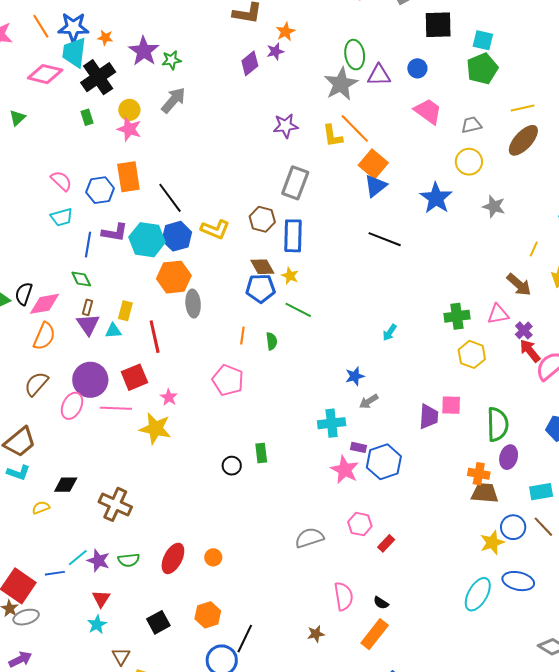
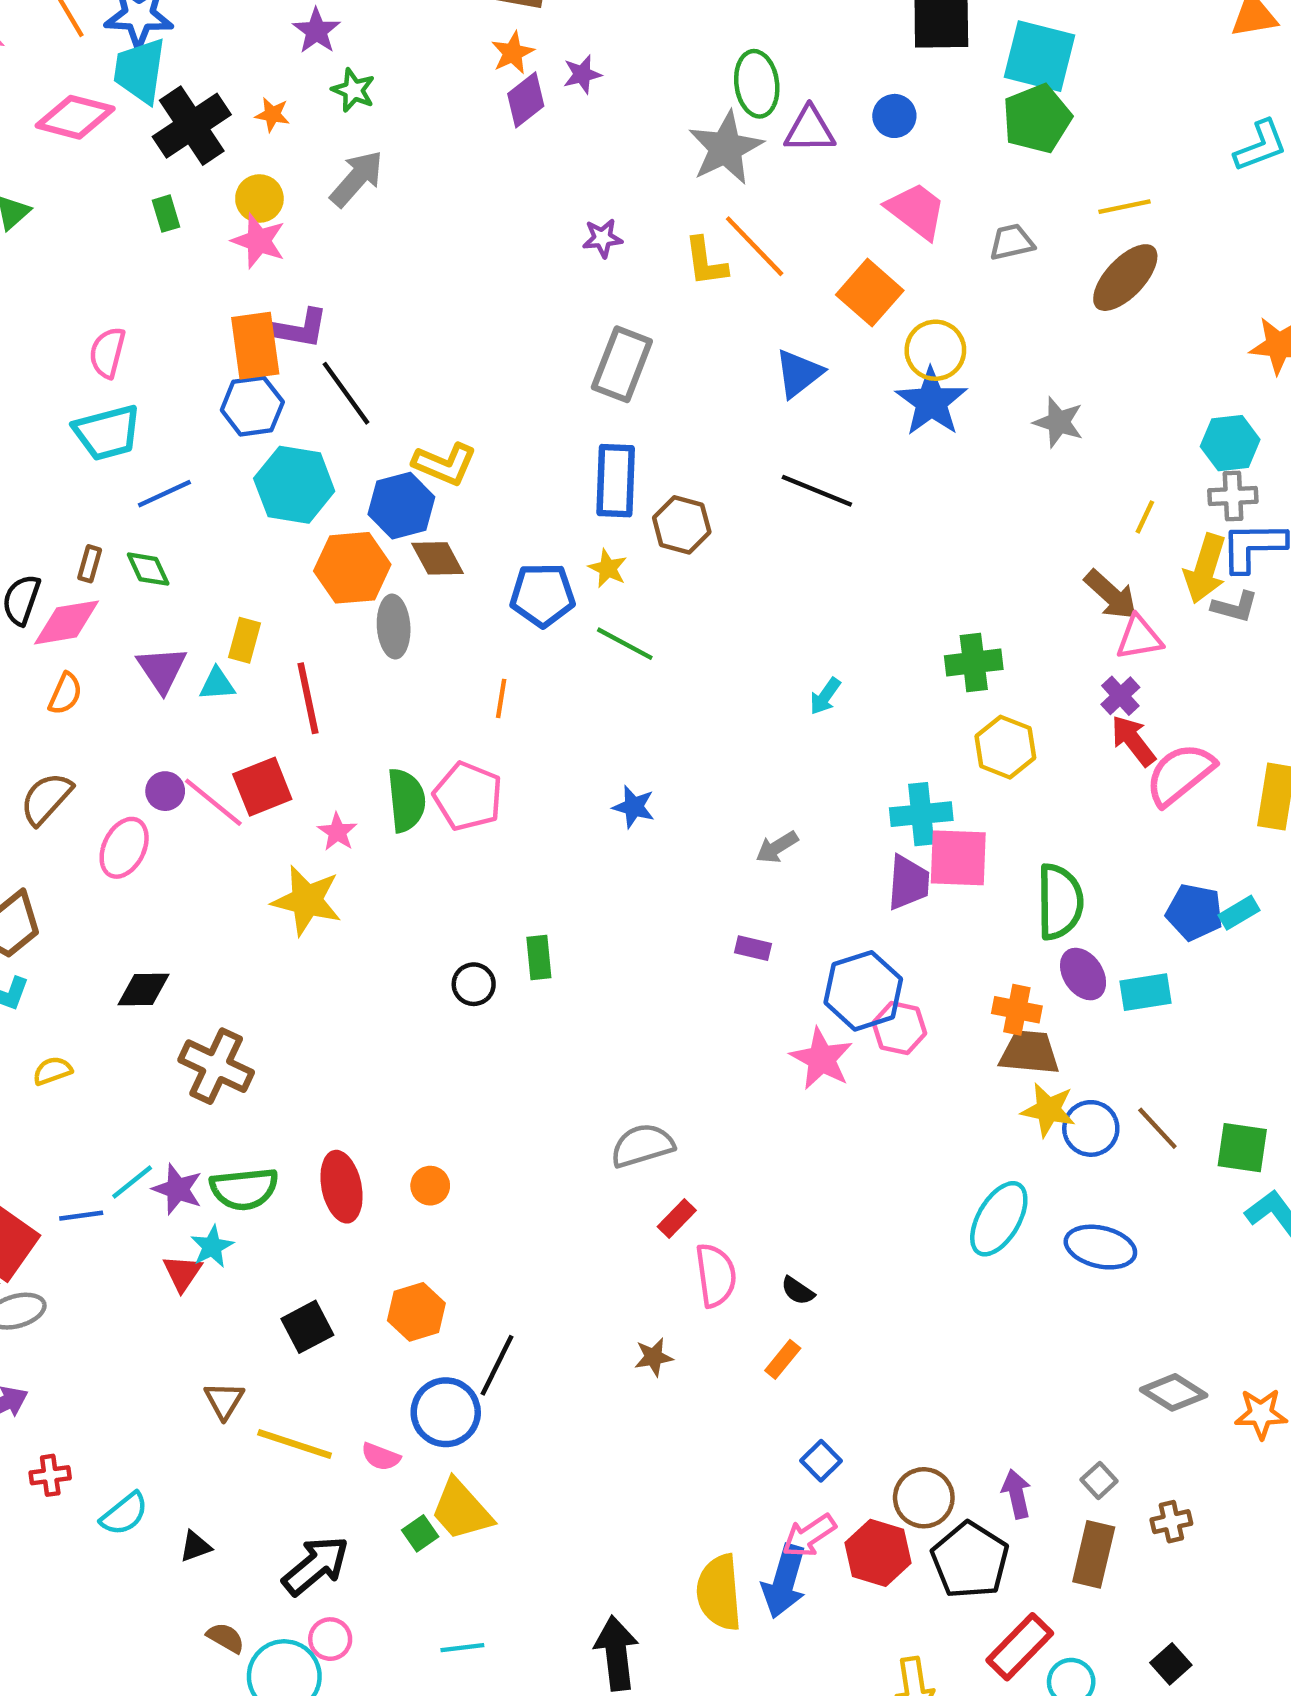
orange star: (285, 32) -> (513, 53), moved
orange star: (105, 38) -> (272, 115), moved
cyan square: (483, 40) -> (1039, 56), size x1.6
purple star: (144, 51) -> (316, 31), moved, size x0.7
green star: (171, 60) -> (353, 90), turned 30
purple star: (286, 126) -> (602, 238), size x0.7
yellow circle: (469, 162) -> (935, 350), moved
orange square: (373, 164) -> (870, 293), moved
pink semicircle: (61, 181) -> (107, 353), turned -120
blue hexagon: (100, 190) -> (252, 406), moved
cyan trapezoid: (62, 217) -> (107, 433), size x1.4
brown hexagon: (262, 219) -> (682, 525), moved
purple L-shape: (115, 232) -> (299, 329), moved
blue hexagon: (177, 236) -> (401, 506), moved
blue line: (88, 245) -> (164, 494), turned 55
brown diamond: (262, 267) -> (438, 558), moved
brown rectangle: (87, 307) -> (90, 564), moved
pink triangle: (498, 314) -> (1139, 638), moved
orange semicircle: (44, 336) -> (65, 694), size x0.7
green semicircle: (272, 341) -> (406, 800), moved, size x1.6
blue star: (355, 376) -> (634, 807), moved, turned 30
purple circle: (90, 380) -> (165, 791), size x0.5
pink square: (451, 405) -> (958, 858), size x1.4
pink line: (116, 408) -> (213, 802), moved, turned 36
cyan cross: (332, 423) -> (921, 814), moved
purple ellipse: (509, 457) -> (1083, 974), turned -50
blue hexagon: (384, 462) -> (863, 991), moved
pink star: (345, 470) -> (821, 1059), moved
black diamond: (66, 485) -> (143, 989), moved
cyan rectangle: (541, 492) -> (1145, 992), moved
pink hexagon: (360, 524) -> (899, 1028), moved
red rectangle: (386, 543) -> (677, 1218), moved
yellow star: (492, 543) -> (1048, 1110), moved, turned 30
red ellipse: (173, 558) -> (342, 1187), turned -40
green semicircle: (129, 560) -> (244, 1189), size x1.4
cyan ellipse: (478, 594) -> (999, 1219), moved
cyan star: (97, 625) -> (212, 1247), moved
orange rectangle: (375, 634) -> (783, 1359), size x0.6

